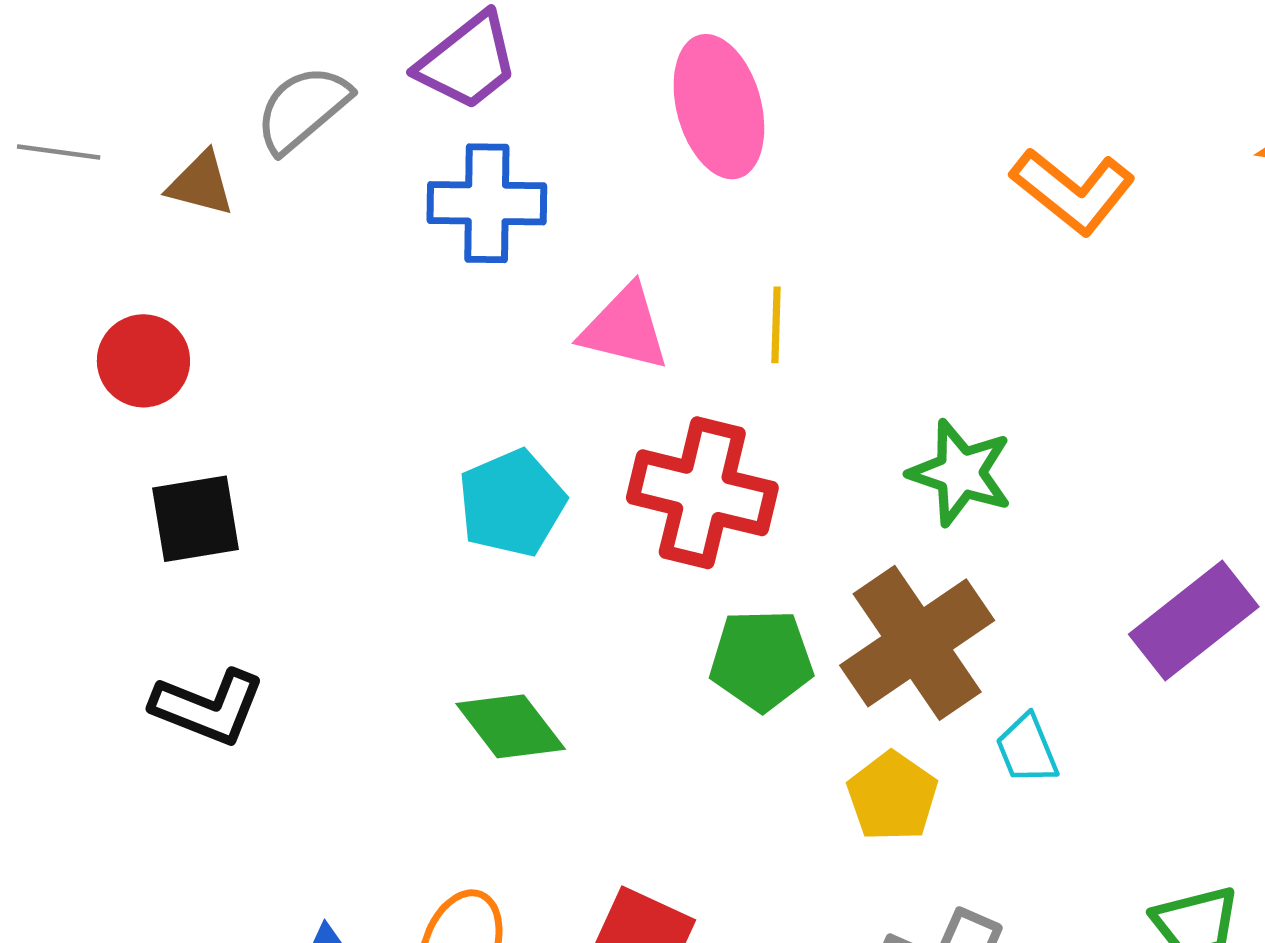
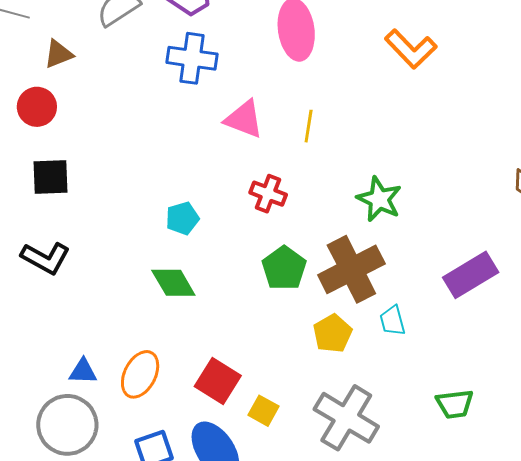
brown triangle: (201, 184) -> (58, 54), moved, turned -44
orange L-shape: (1073, 191) -> (411, 49), moved
red cross: (702, 493) -> (268, 194), size x0.6
cyan pentagon: (512, 503) -> (182, 218), moved, size x0.7
green pentagon: (761, 660) -> (284, 268), turned 30

